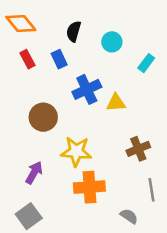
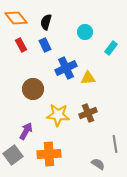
black semicircle: (74, 31) -> (46, 22), moved
brown cross: (138, 149) -> (88, 113), moved
orange cross: (89, 187) -> (49, 154), moved
gray square: (29, 216) -> (13, 155), moved

